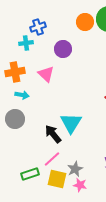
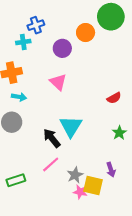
orange circle: (85, 22) -> (86, 33), moved
pink triangle: (46, 74) -> (58, 82), moved
green rectangle: (30, 174) -> (16, 180), moved
yellow square: (57, 179) -> (93, 186), moved

